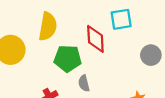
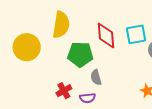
cyan square: (121, 19) -> (136, 34), moved

